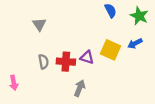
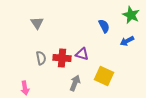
blue semicircle: (110, 11) -> (104, 26), moved
yellow square: (110, 50) -> (104, 76), moved
pink arrow: (14, 83) -> (25, 88), moved

